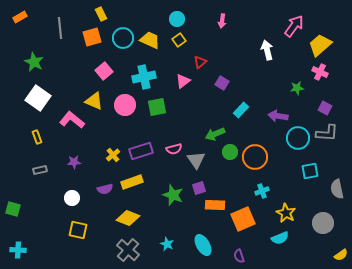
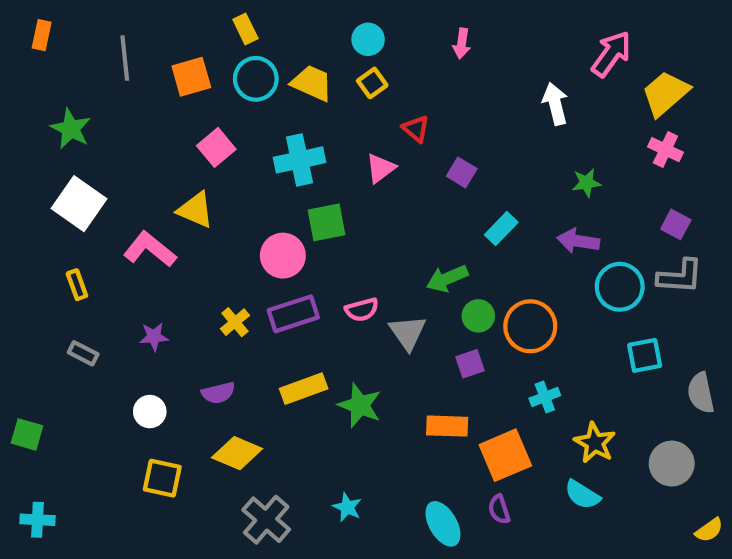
yellow rectangle: (101, 14) -> (245, 29), moved
orange rectangle: (20, 17) -> (42, 35), turned -48
red triangle: (200, 62) -> (416, 129), turned -40
green star: (297, 88) -> (586, 183), moved
pink circle: (125, 105) -> (283, 256), moved
gray rectangle: (40, 170) -> (83, 353), turned 40
yellow rectangle: (132, 182) -> (304, 389), moved
purple square: (199, 188) -> (470, 364), moved
yellow diamond: (128, 218) -> (237, 453), moved
cyan semicircle: (280, 238) -> (582, 495), turned 54
cyan ellipse: (203, 245) -> (443, 524), moved
purple semicircle: (239, 256) -> (499, 509), moved

